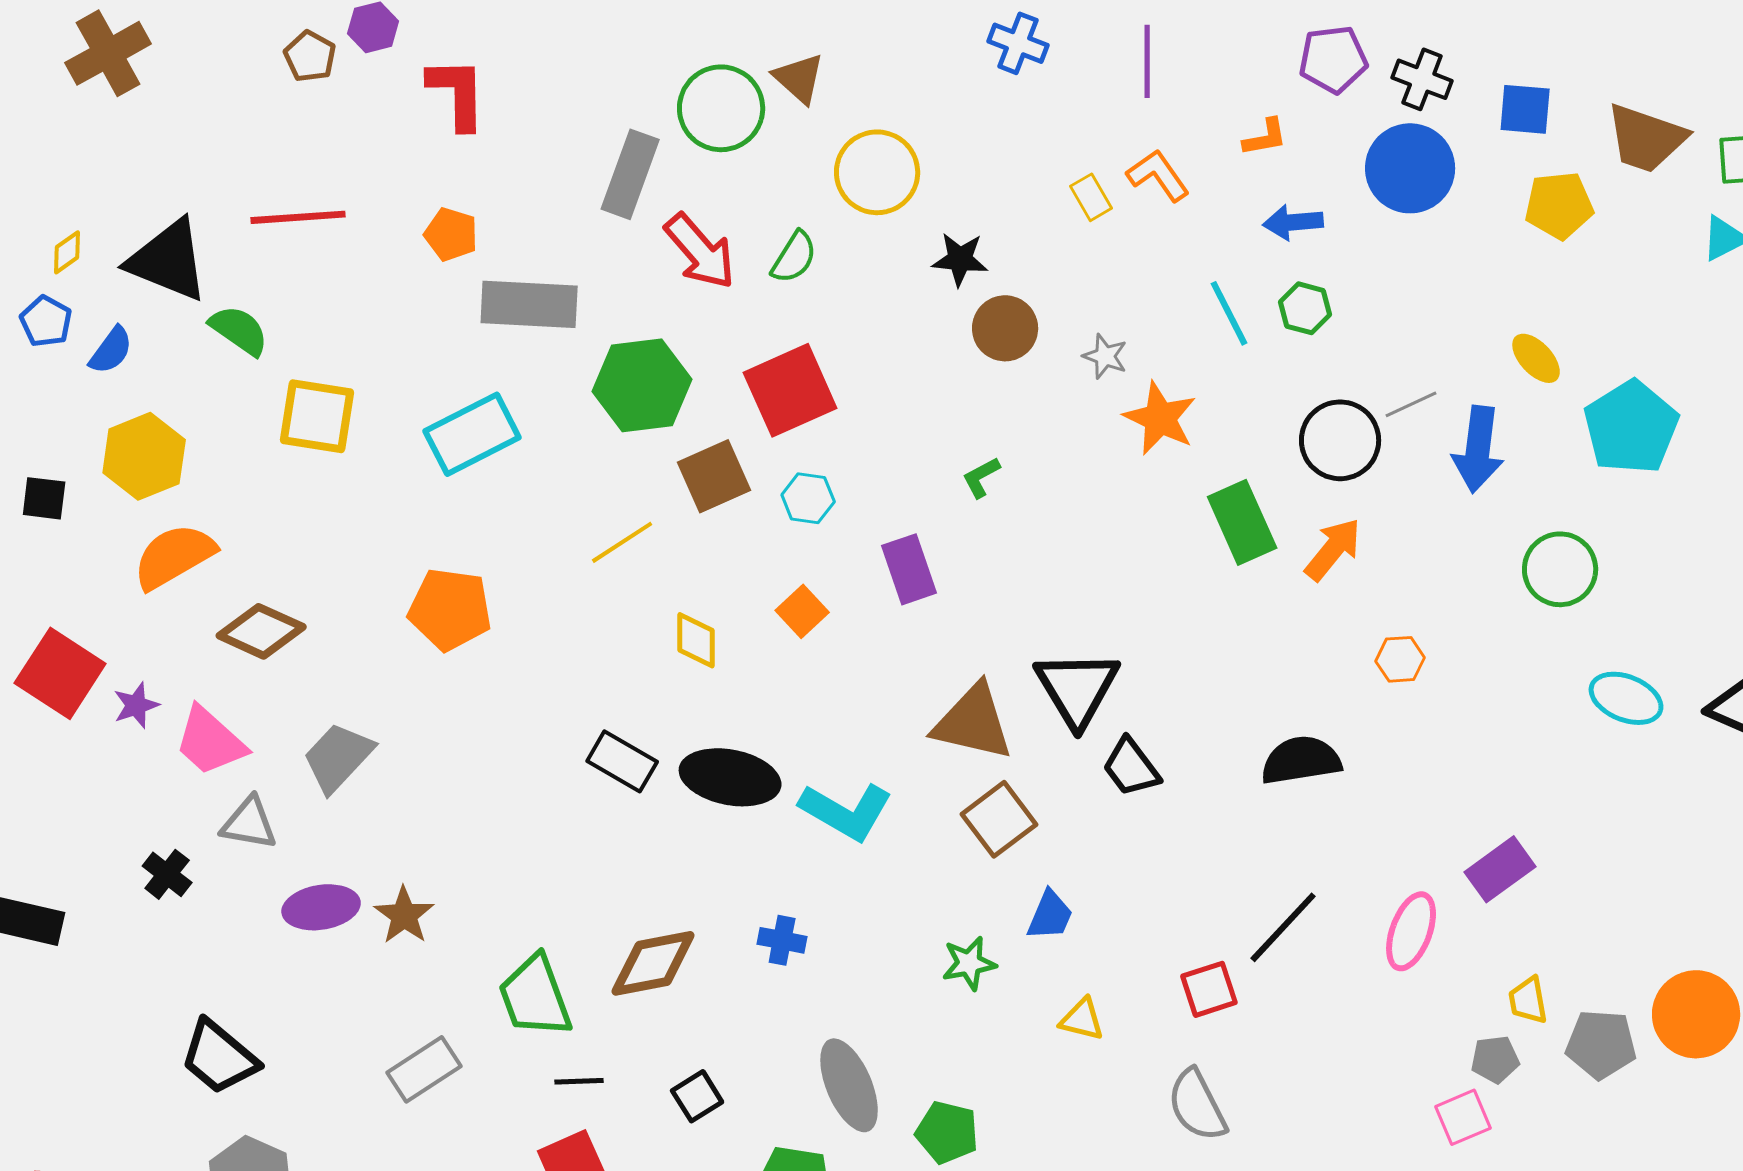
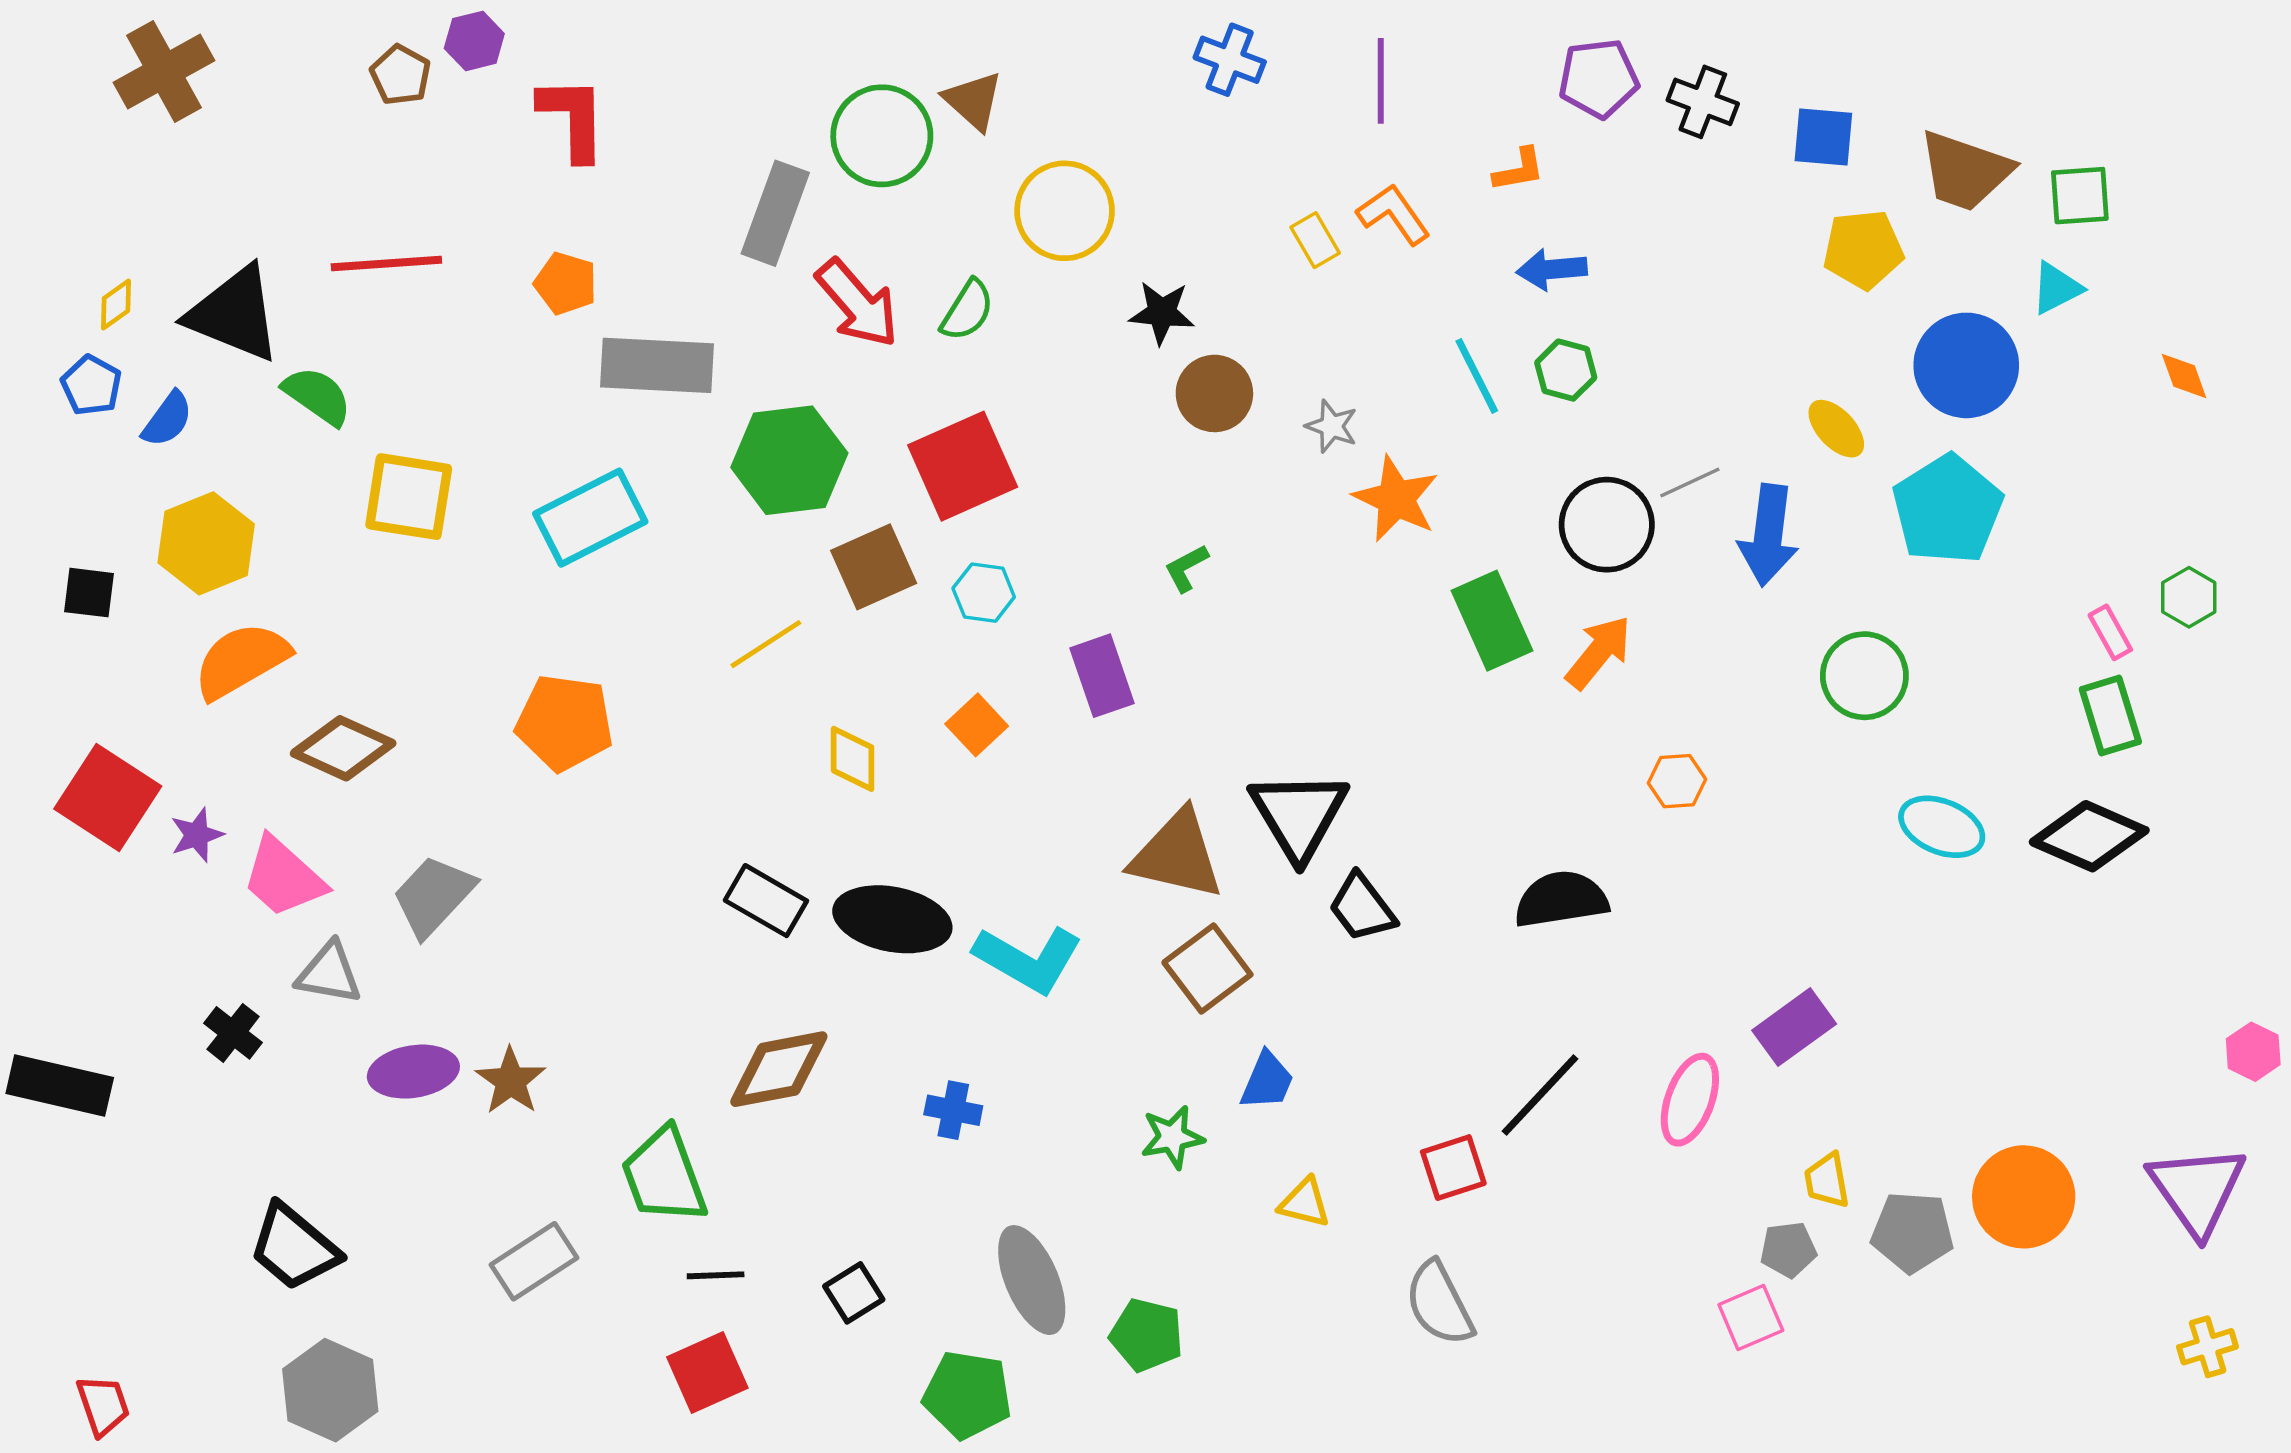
blue circle: (1410, 168) -> (1966, 365), moved
brown diamond: (653, 963) -> (779, 1069), moved

